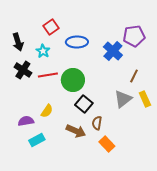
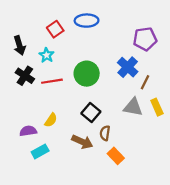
blue ellipse: (77, 42) -> (87, 21), moved
blue cross: (113, 51) -> (128, 67), moved
green circle: (73, 80) -> (87, 74), moved
gray triangle: (123, 99) -> (133, 107), turned 48

